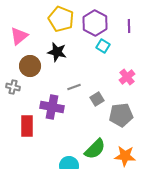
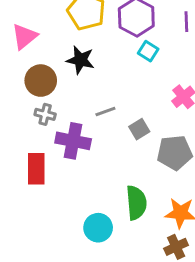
gray cross: (13, 87) -> (45, 114), moved
green semicircle: (95, 149) -> (136, 203), turned -50

